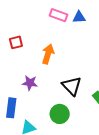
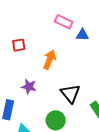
blue triangle: (79, 17) -> (82, 35), moved

